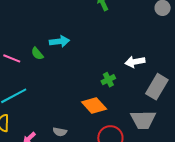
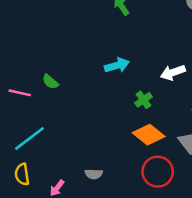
cyan arrow: (59, 41) -> (117, 65), moved
orange diamond: (94, 106) -> (149, 135), moved

